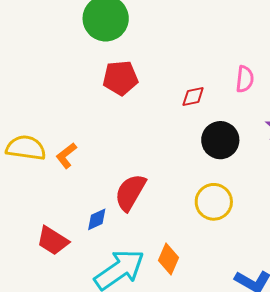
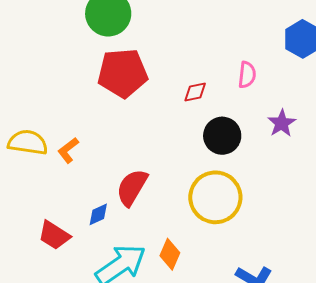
red pentagon: (120, 78) -> (123, 73), size x1.4
yellow circle: (214, 202) -> (215, 197), size x1.4

